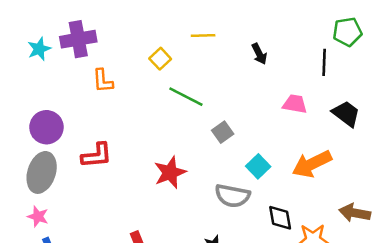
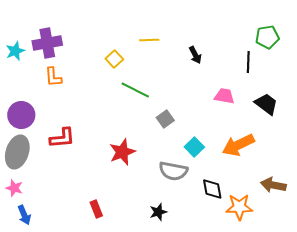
orange L-shape: (103, 81) -> (53, 77), moved

